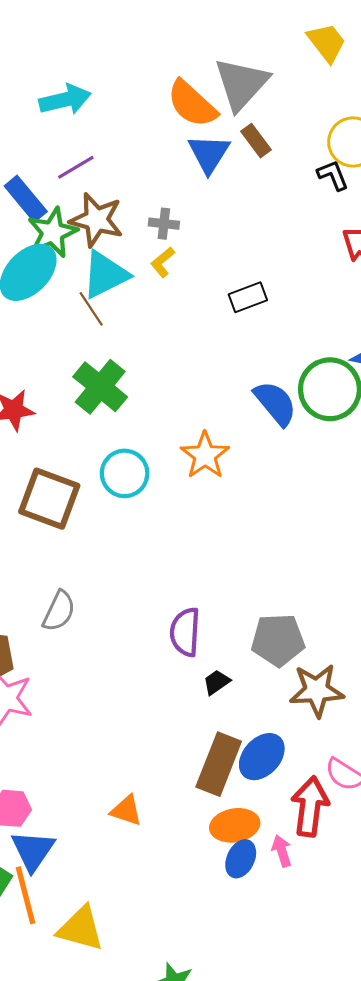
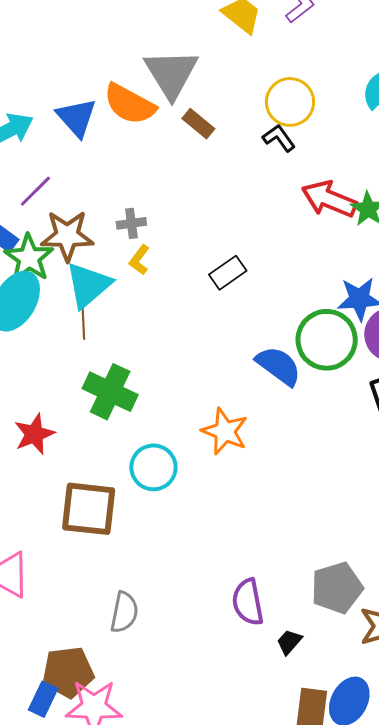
blue triangle: (209, 154) -> (77, 118), moved
brown line: (91, 309) -> (83, 321), turned 45

